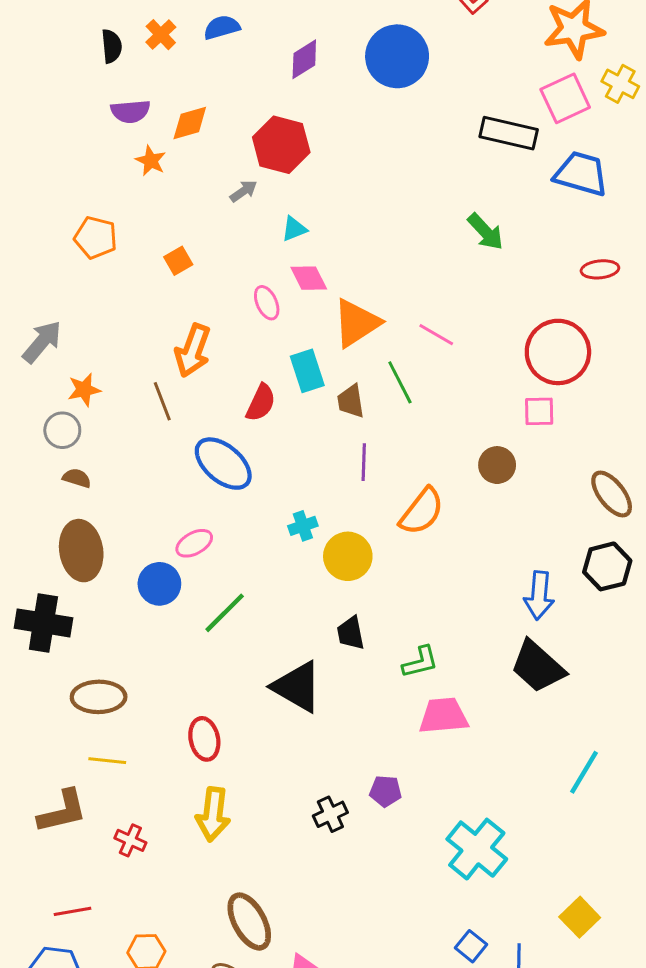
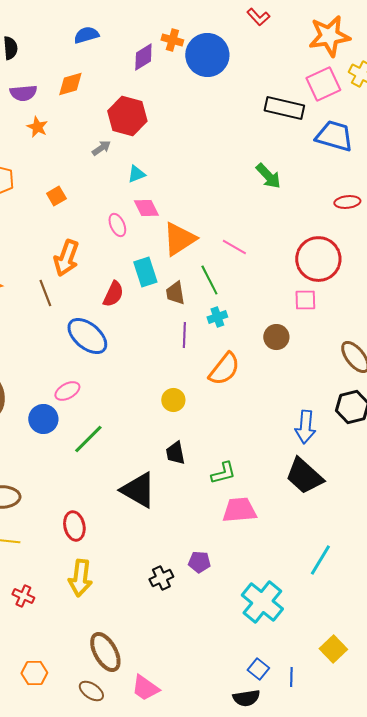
orange cross: (161, 35) -> (172, 40), moved, turned -30
orange diamond: (190, 123) -> (70, 84), moved
cyan cross: (303, 526) -> (217, 317), moved
yellow circle: (348, 556) -> (173, 400), size x0.7
cyan line: (584, 772) -> (320, 560), moved

